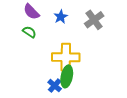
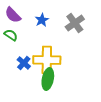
blue cross: (55, 86) -> (24, 63), moved

